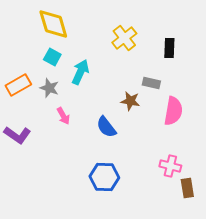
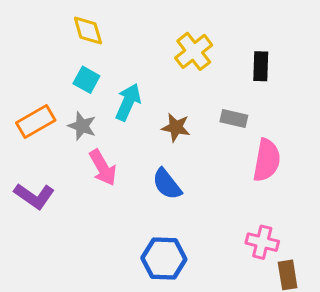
yellow diamond: (53, 24) -> (88, 31), size x0.7
brown star: (130, 101) -> (176, 127), moved
pink arrow: (63, 116) -> (103, 168), size x1.4

